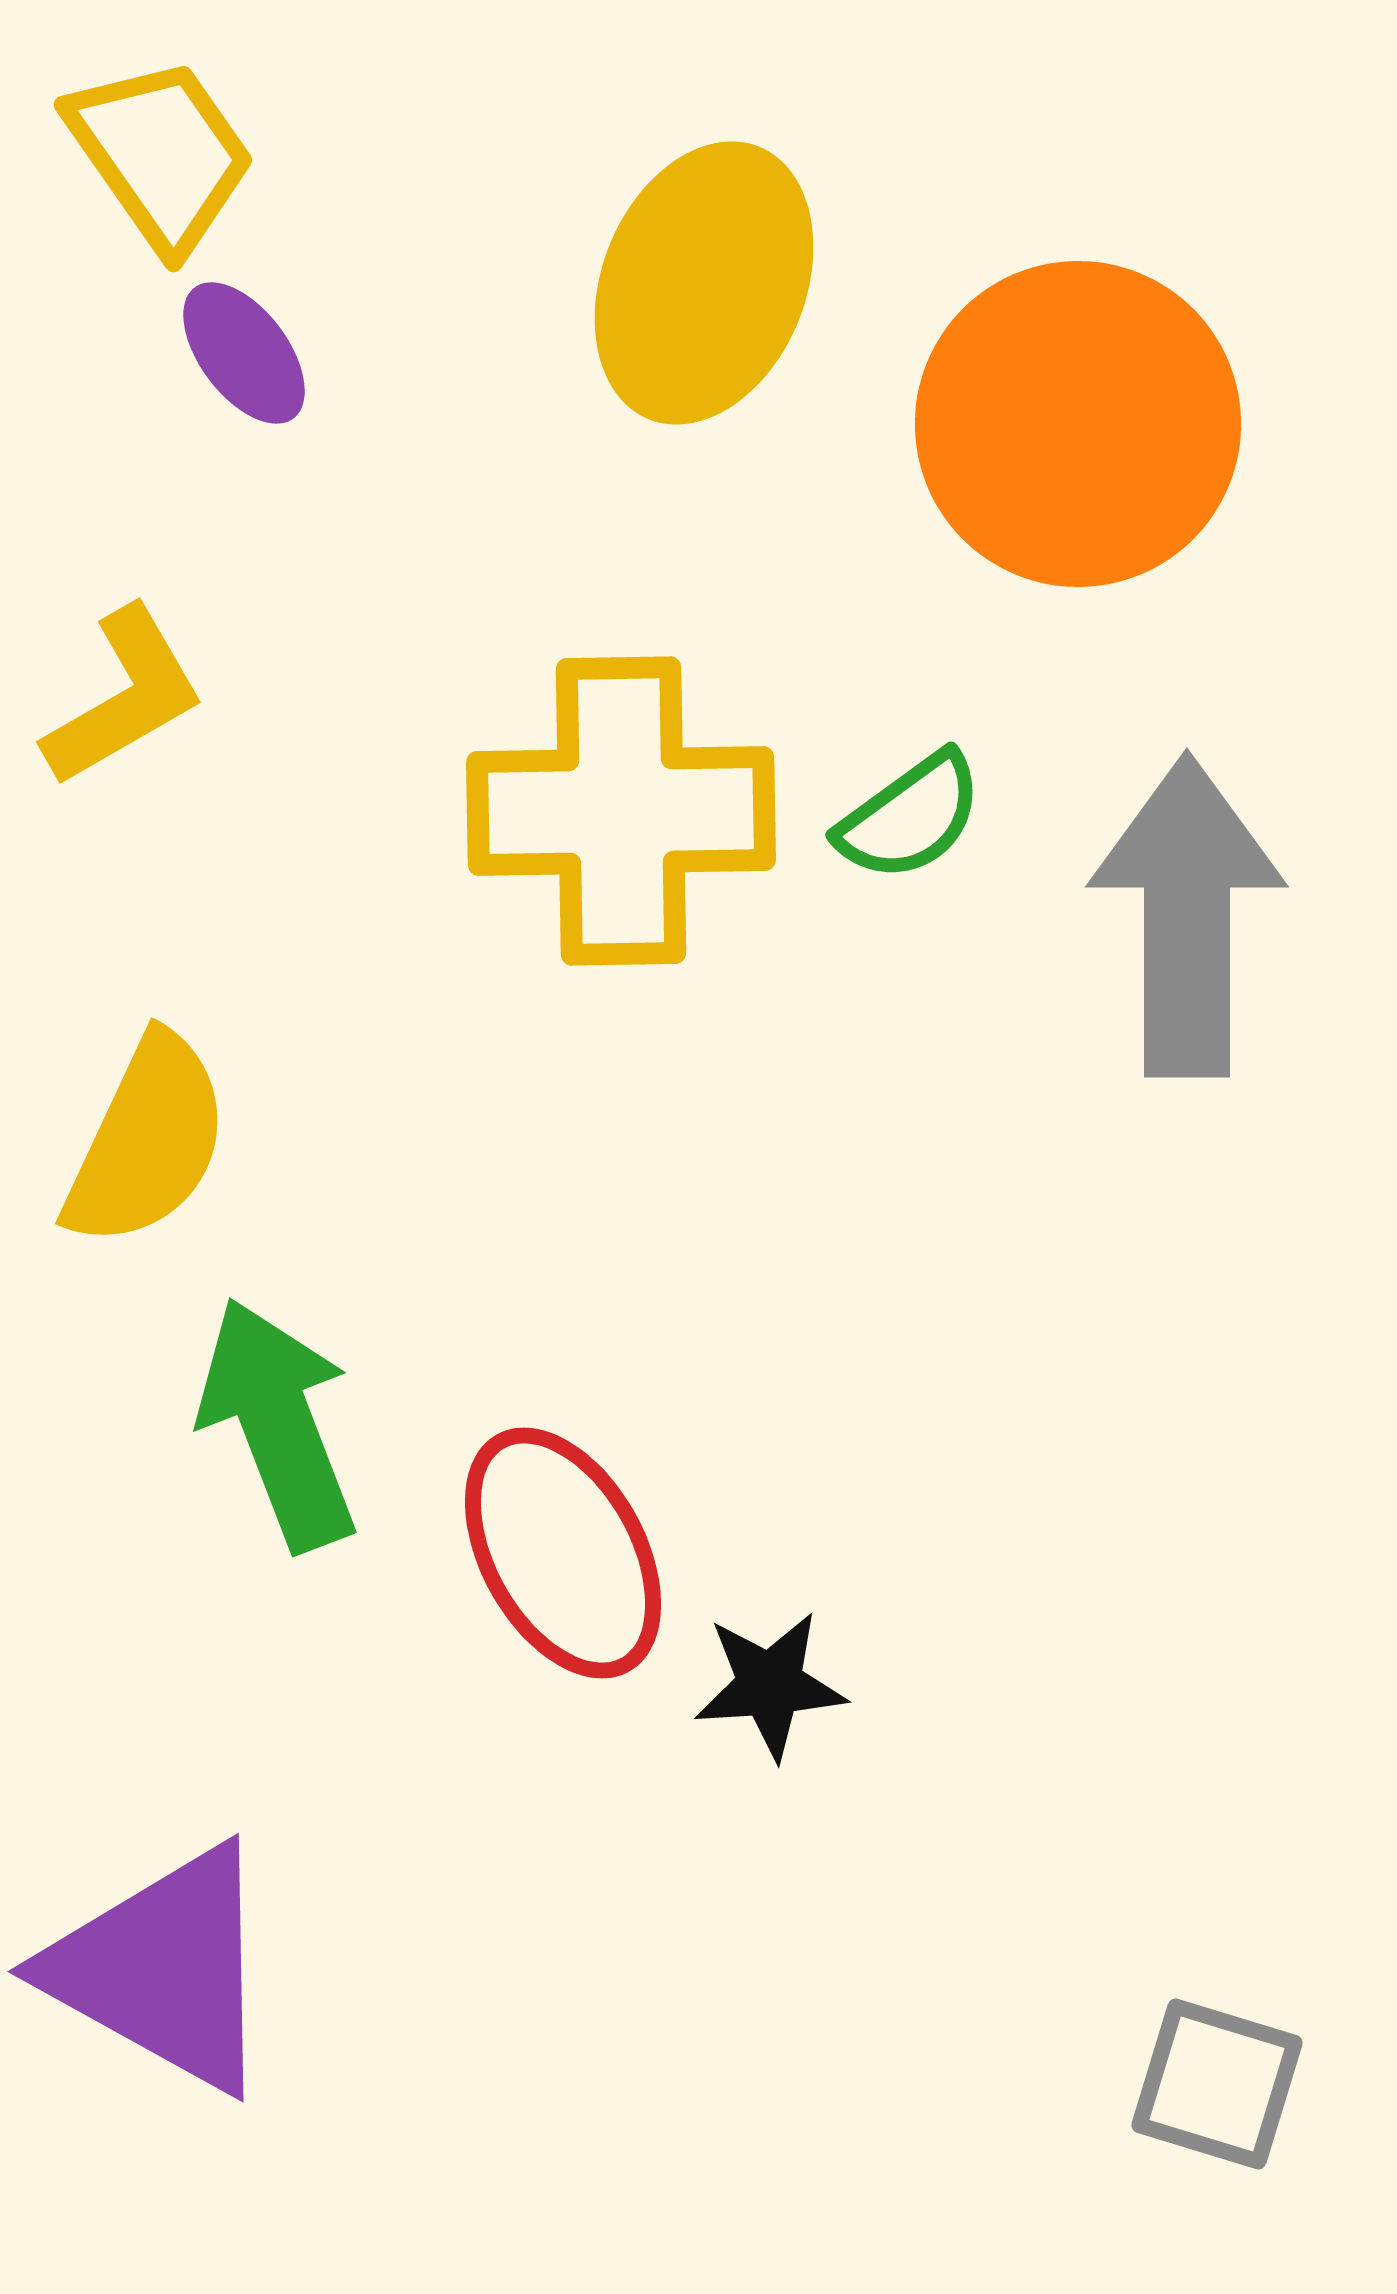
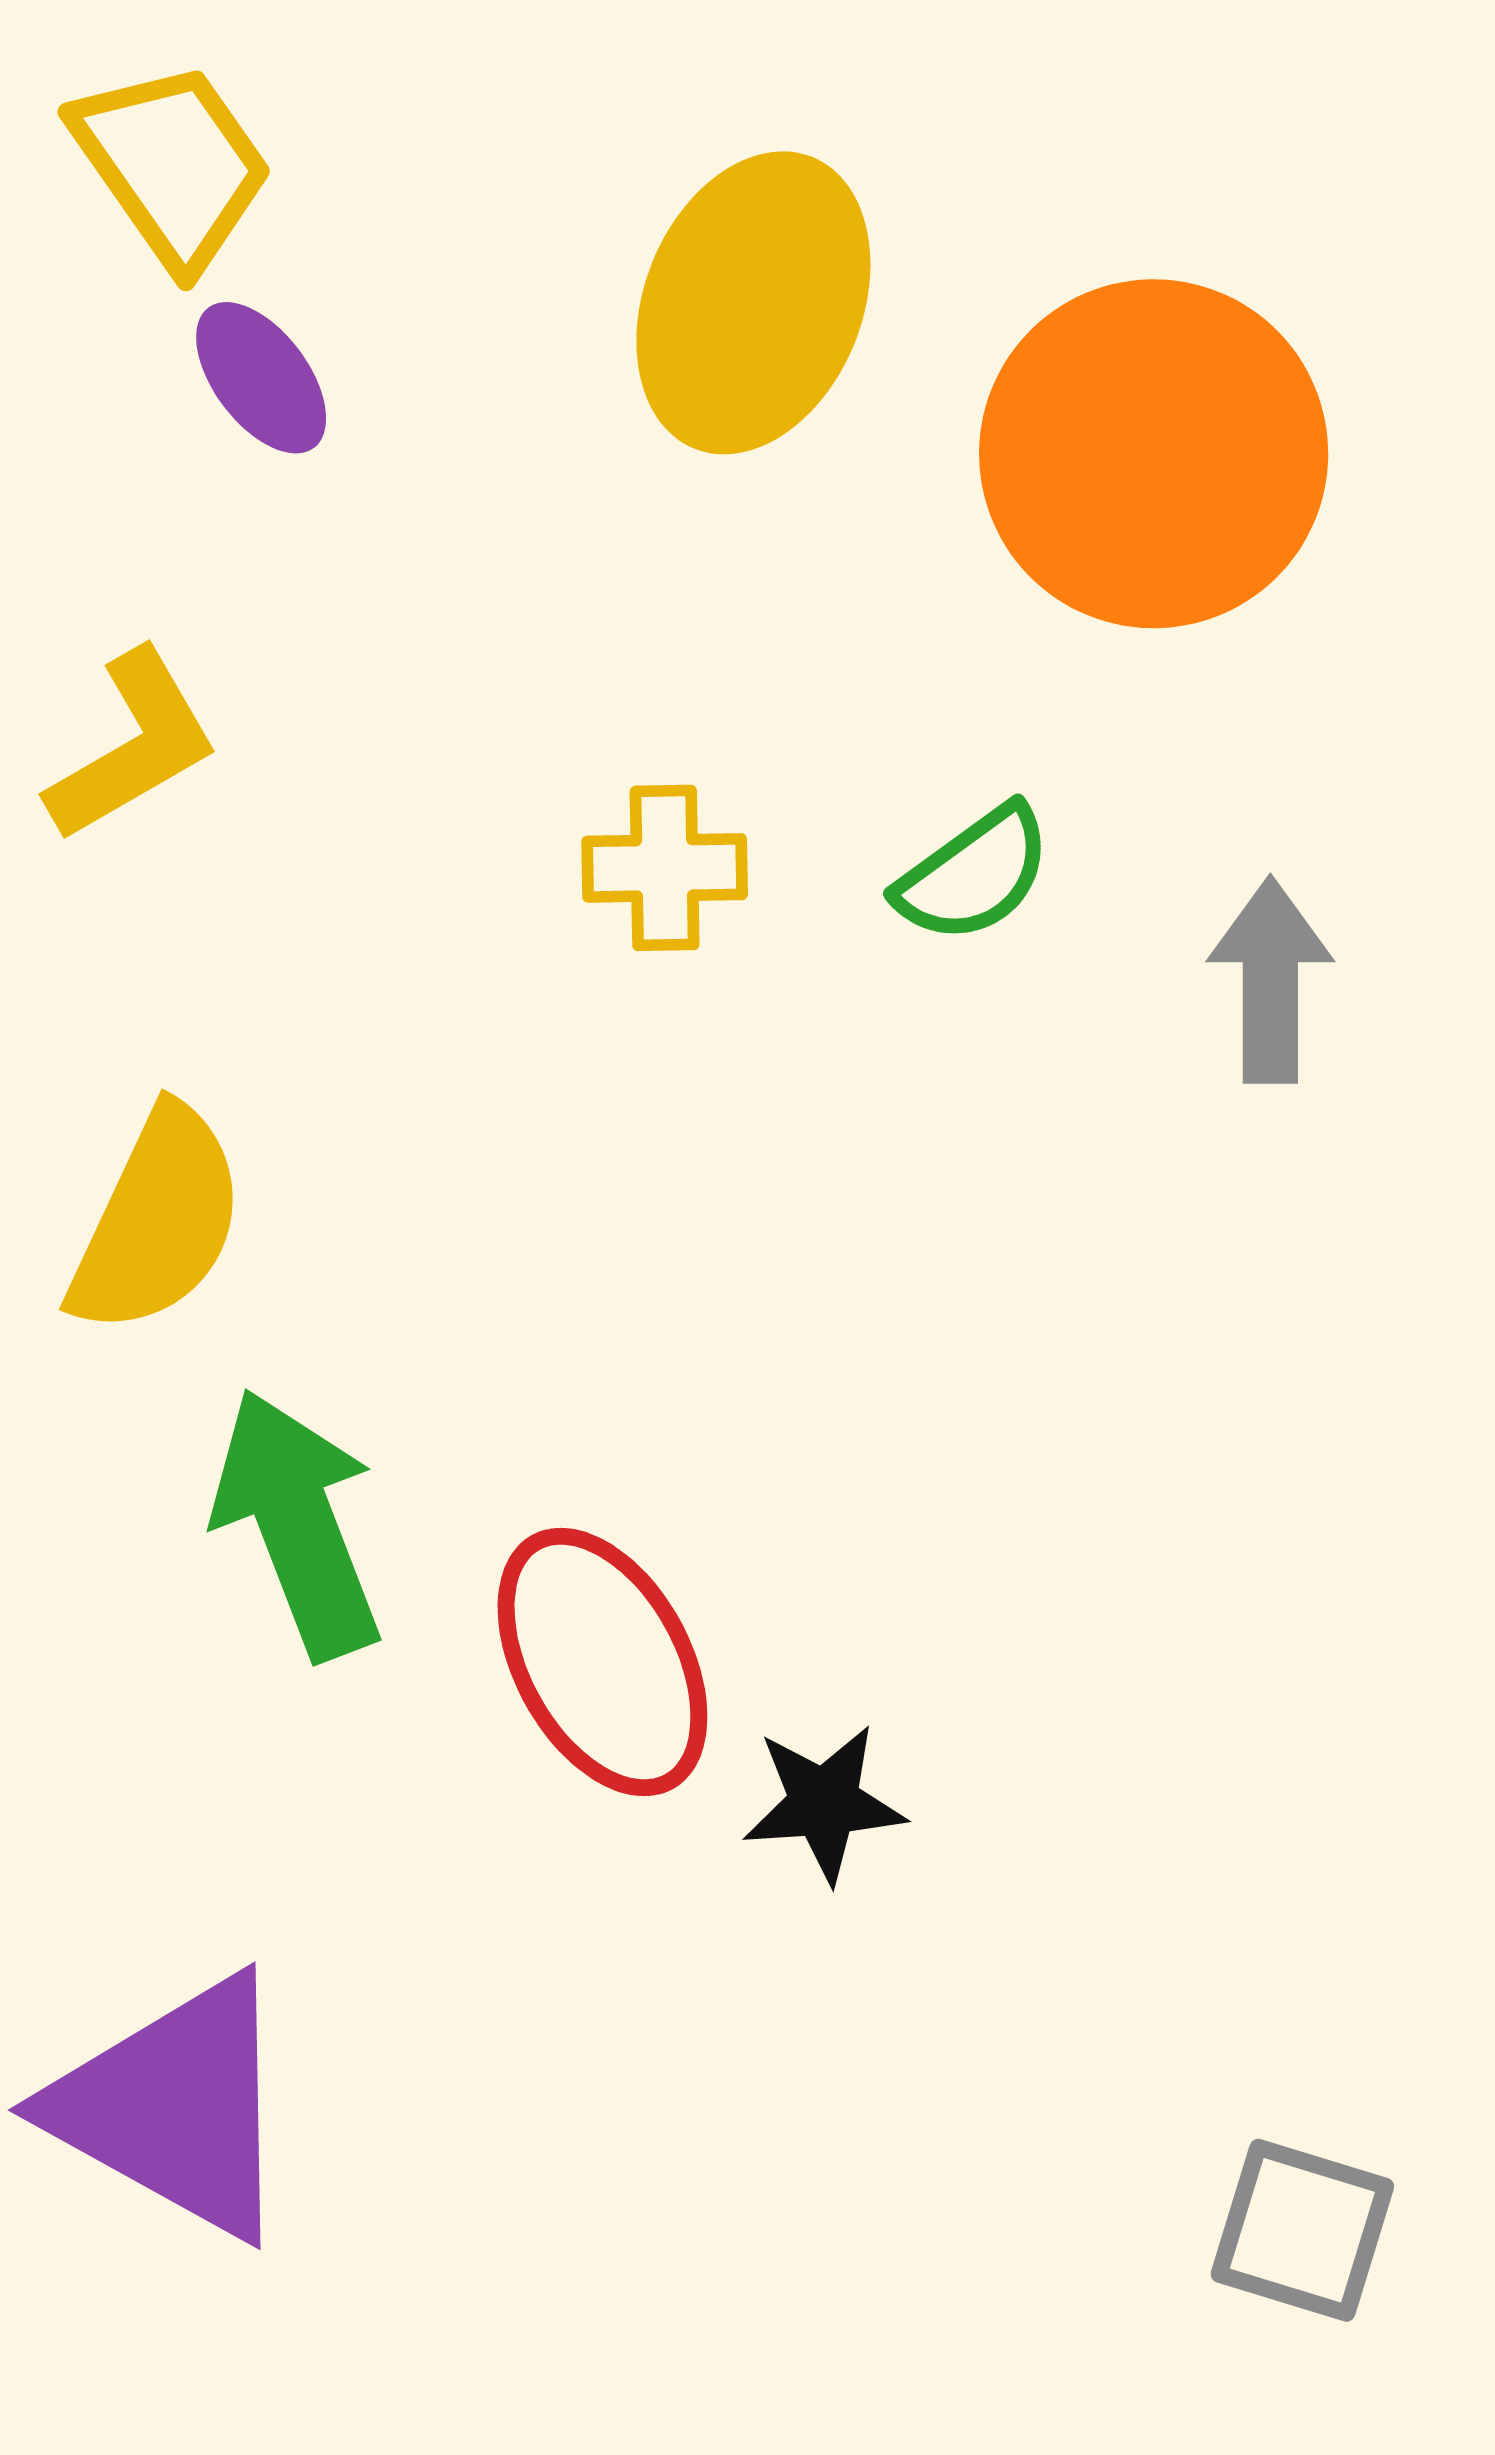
yellow cross: (621, 811) -> (665, 868), size x0.5
gray arrow: (1187, 916) -> (1270, 980), size x0.6

